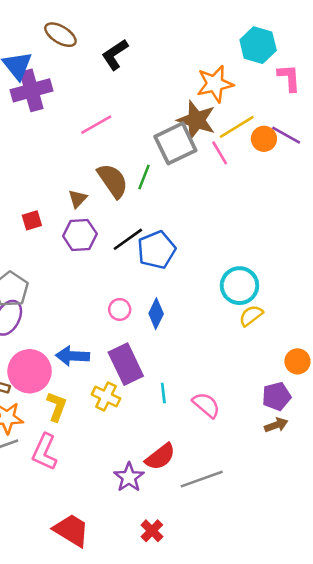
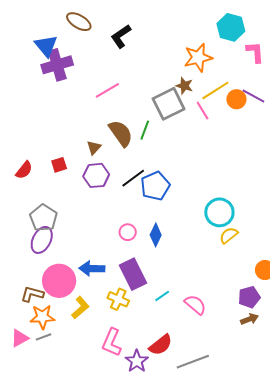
brown star: (196, 120) -> (184, 86), size x0.6
cyan line: (163, 393) -> (162, 296), turned 63
yellow L-shape: (57, 407) -> (80, 308), turned 30
pink L-shape: (45, 452) -> (112, 342), moved

